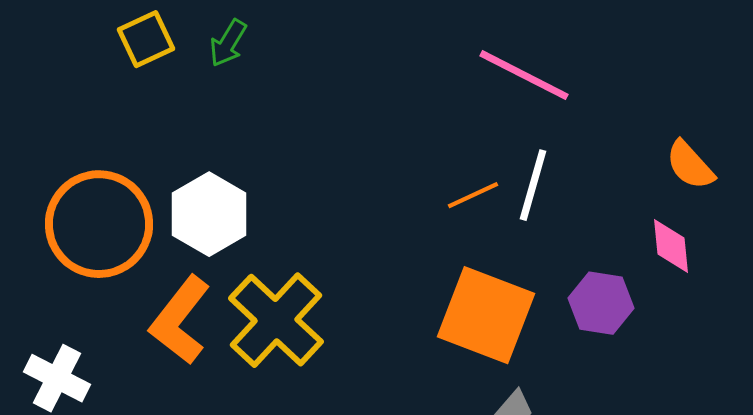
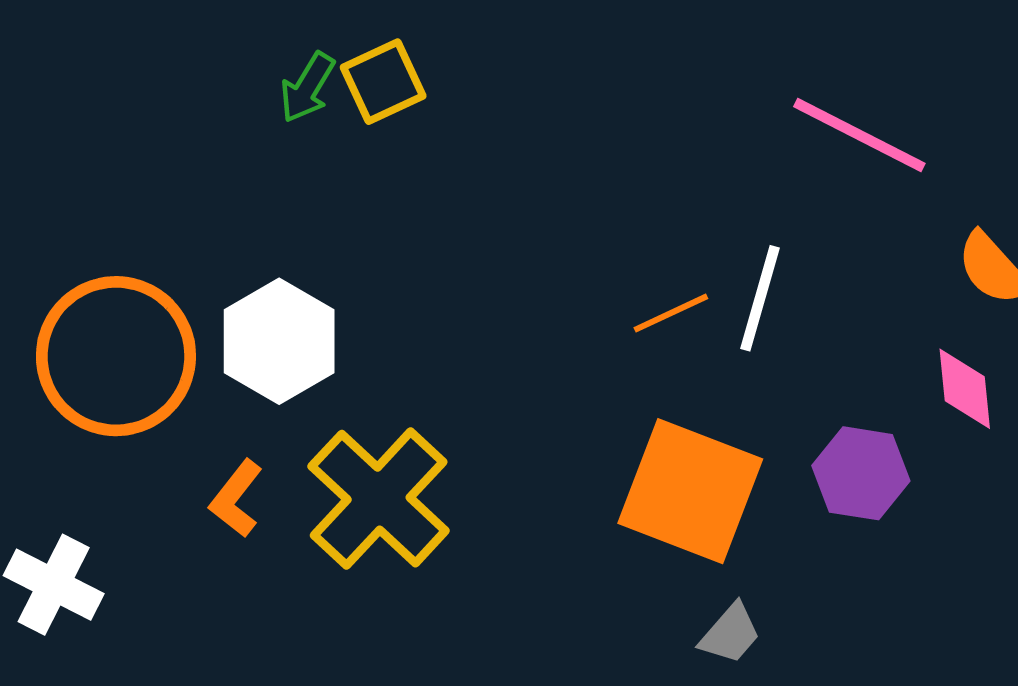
yellow square: (146, 39) -> (383, 82), moved
pink line: (524, 75) -> (859, 135), moved
orange L-shape: (180, 320) -> (236, 499), size x0.6

